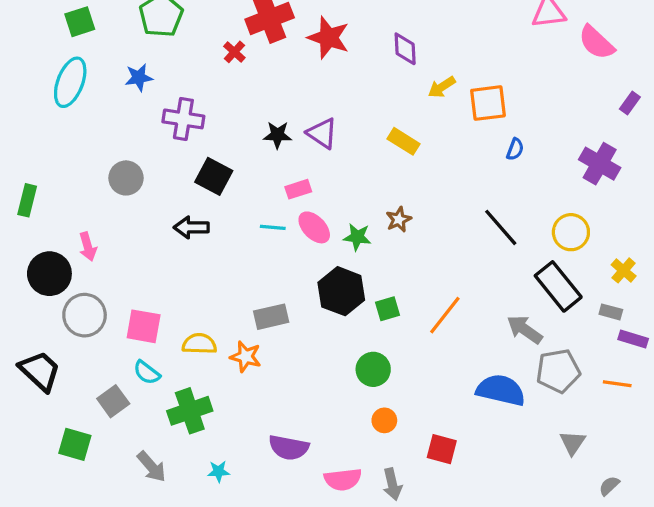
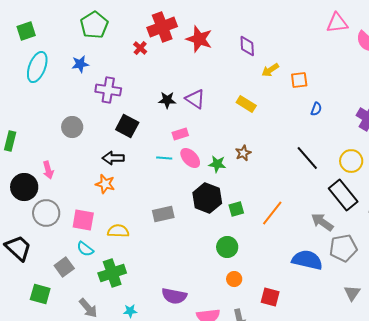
green square: (80, 22) -> (26, 31), moved
orange square: (488, 103) -> (299, 80), size x0.7
orange star: (246, 357) -> (105, 184), moved

